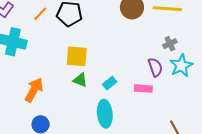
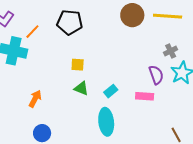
orange line: (40, 14) -> (32, 32), moved
yellow square: (77, 56) -> (78, 65), size x0.6
orange arrow: (34, 90) -> (35, 99), size x0.7

